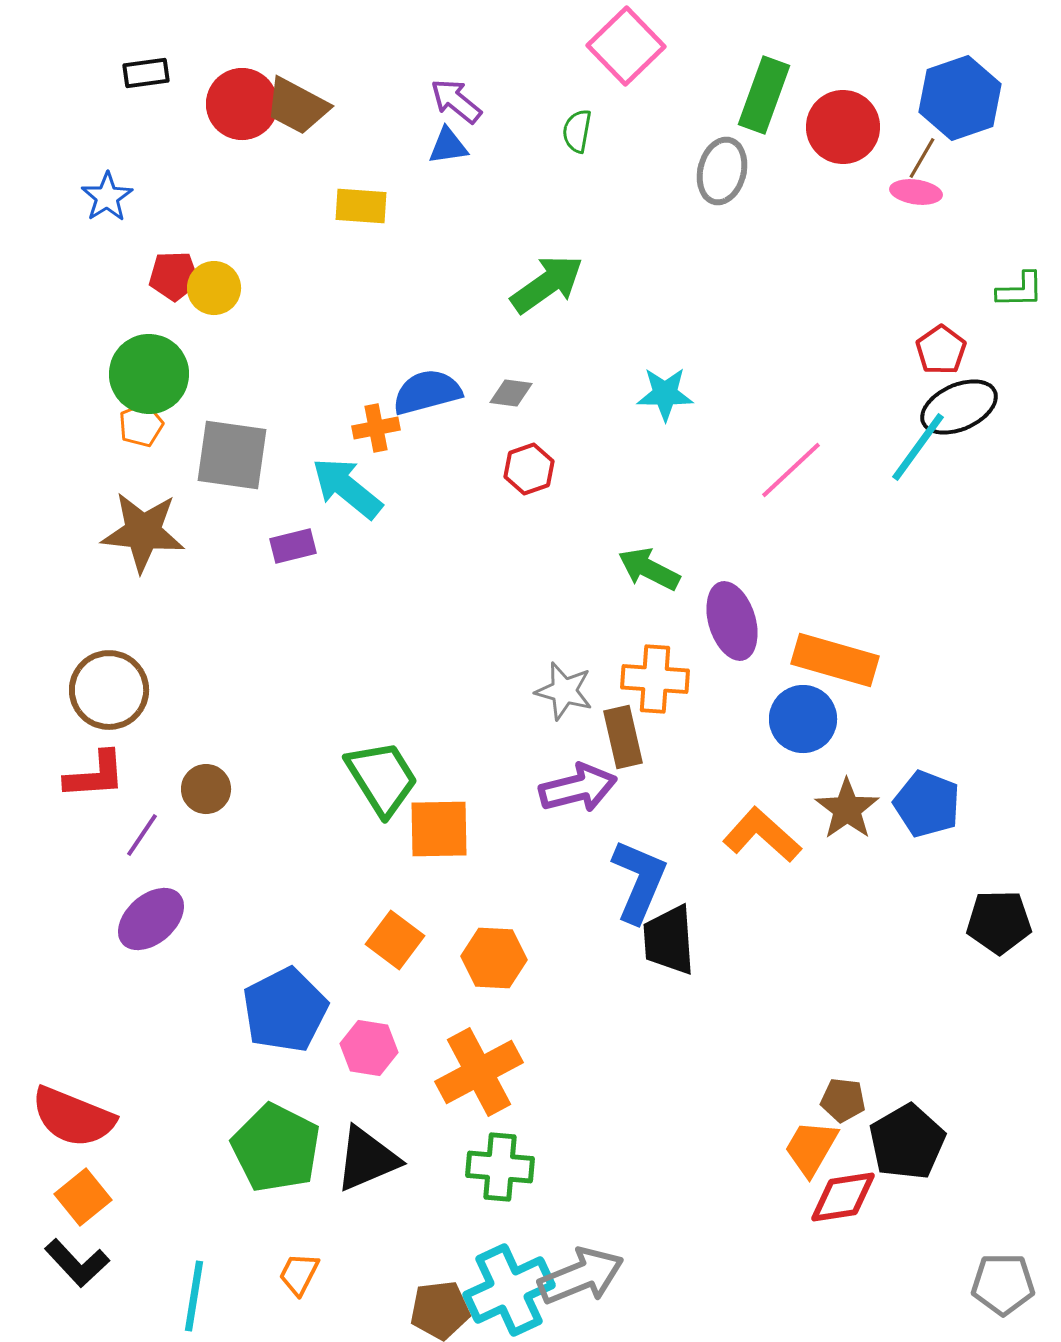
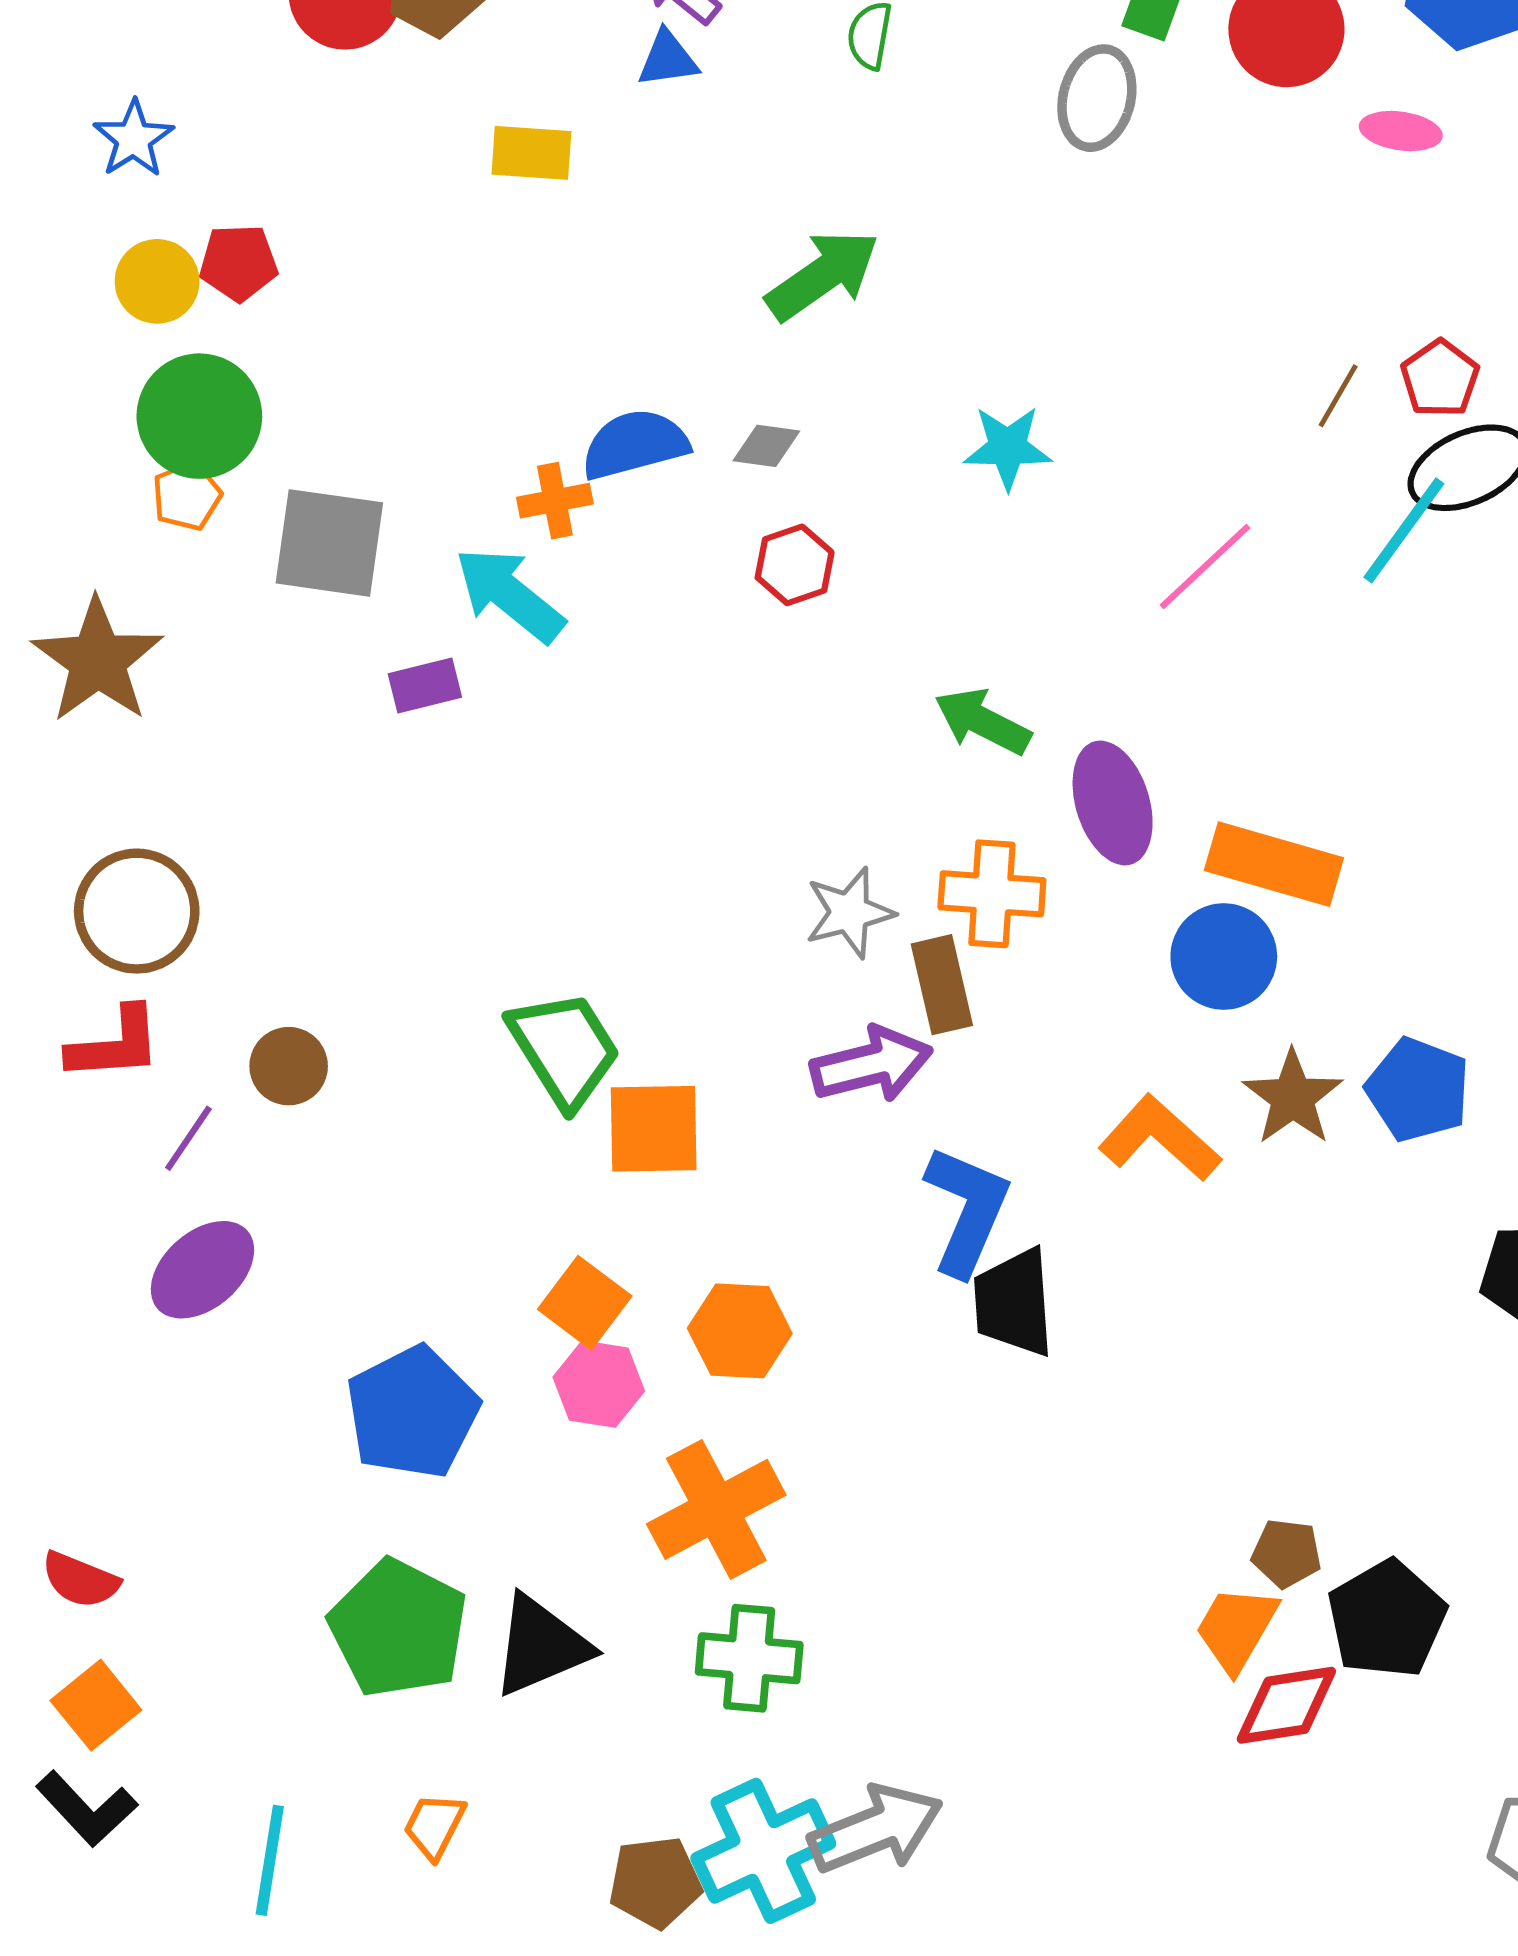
brown line: (922, 158) -> (1338, 396), moved
yellow circle: (214, 288) -> (157, 281), moved
brown star: (143, 532) -> (98, 660), moved, turned 30
gray star: (564, 691) -> (849, 913), turned -30
pink hexagon: (369, 1048) -> (599, 1384), moved
red semicircle: (73, 1117) -> (80, 1580), size x0.6

